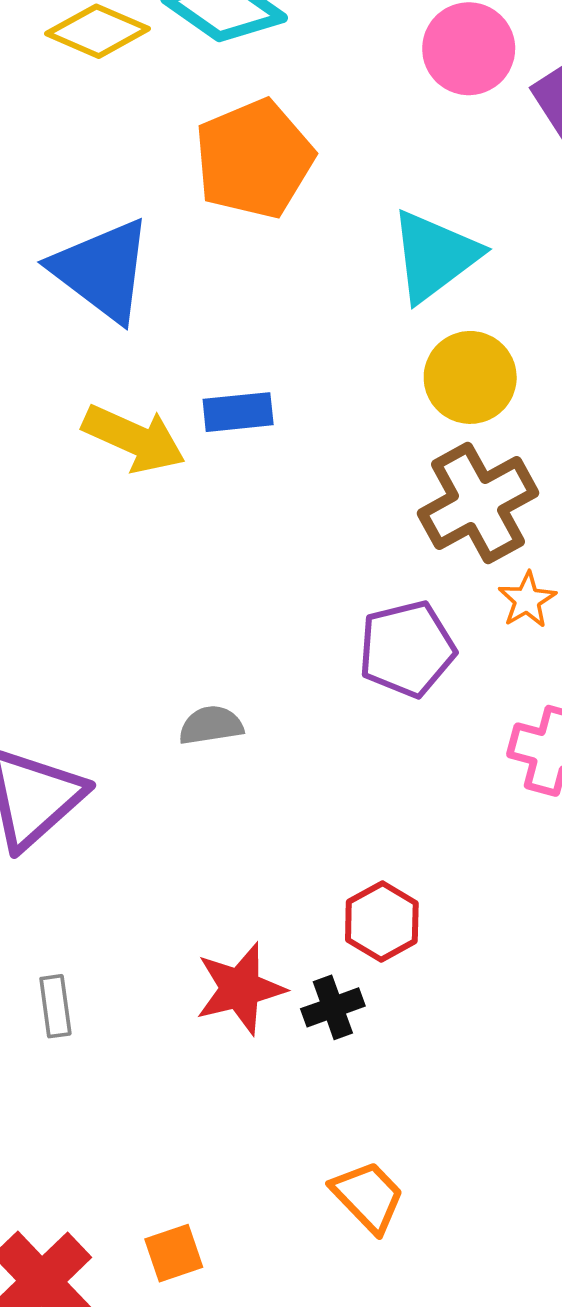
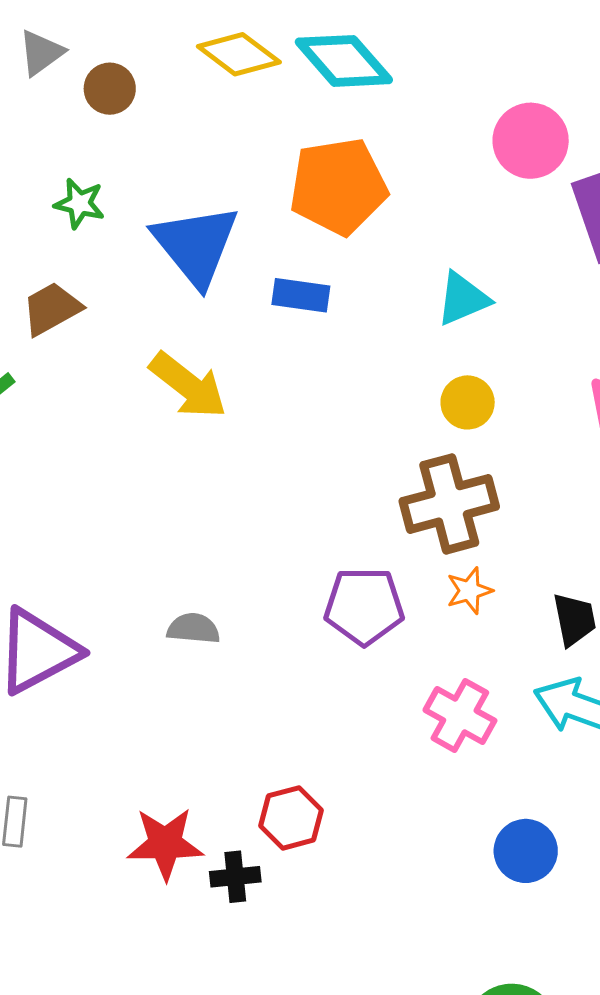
cyan triangle: (434, 256) -> (463, 299), size x0.7
yellow circle: (470, 377) -> (468, 402), size x0.7
blue rectangle: (238, 412) -> (301, 295), moved

